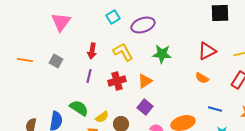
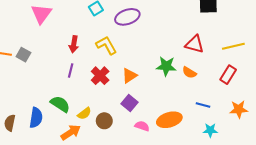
red triangle: (207, 51) -> (195, 44), turned 42
green star: (162, 54) -> (166, 66), moved
gray square: (56, 61) -> (23, 55), moved
red cross: (117, 81) -> (100, 76), turned -30

